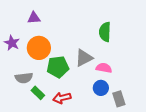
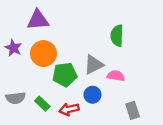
purple triangle: (34, 18) -> (38, 20), size x1.5
gray semicircle: (24, 78) -> (16, 98), moved
blue circle: (101, 88) -> (92, 95), moved

